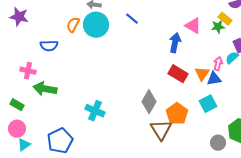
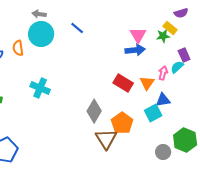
orange semicircle: (73, 25) -> (18, 48), moved, turned -35
pink triangle: (193, 26) -> (138, 35), turned 30
blue arrow: (175, 43) -> (135, 50), moved, turned 72
blue triangle: (214, 79) -> (163, 100), moved
cyan cross: (95, 111) -> (40, 88), moved

